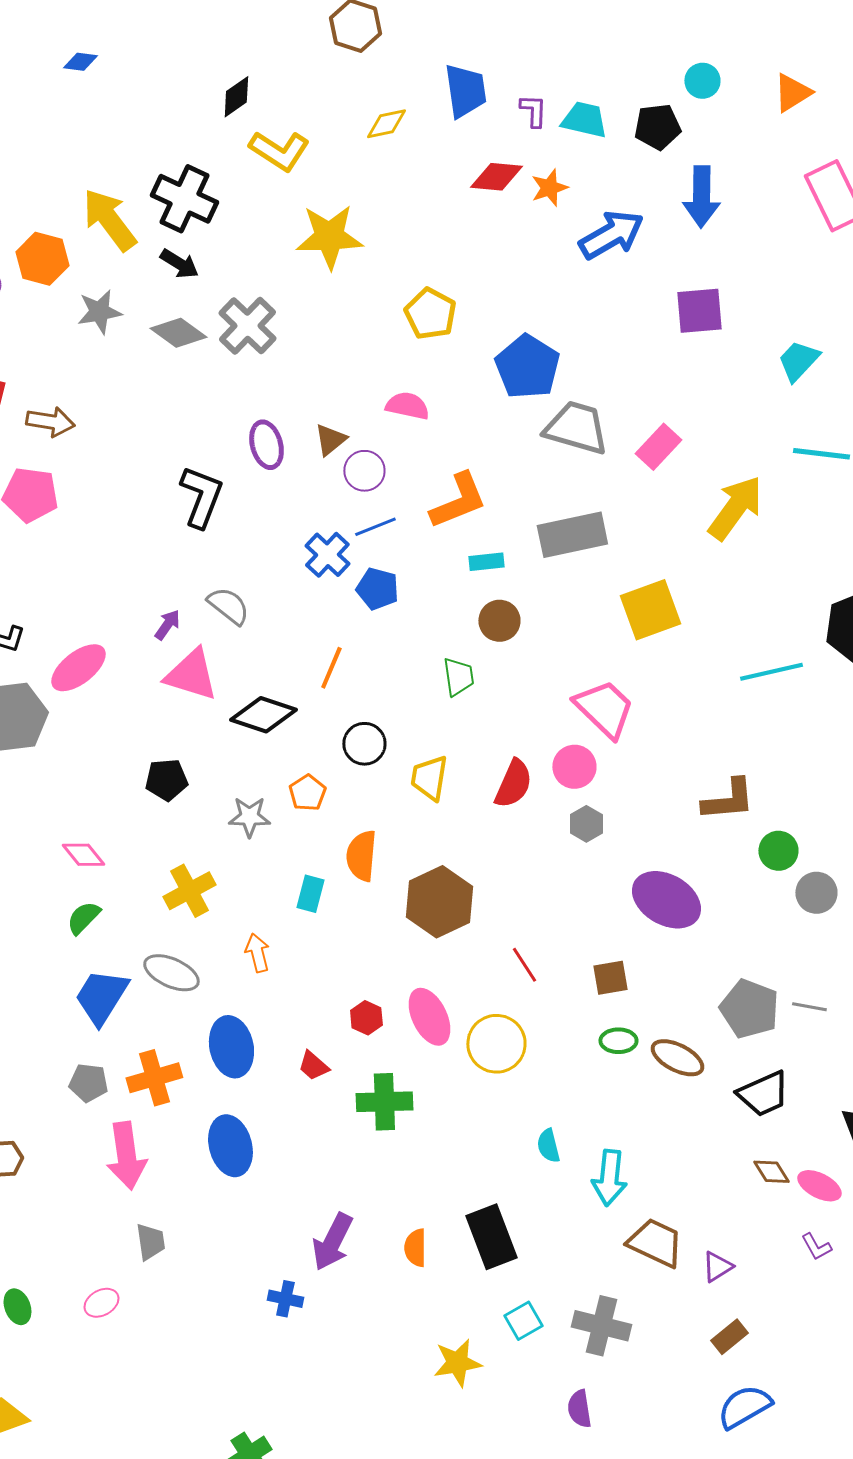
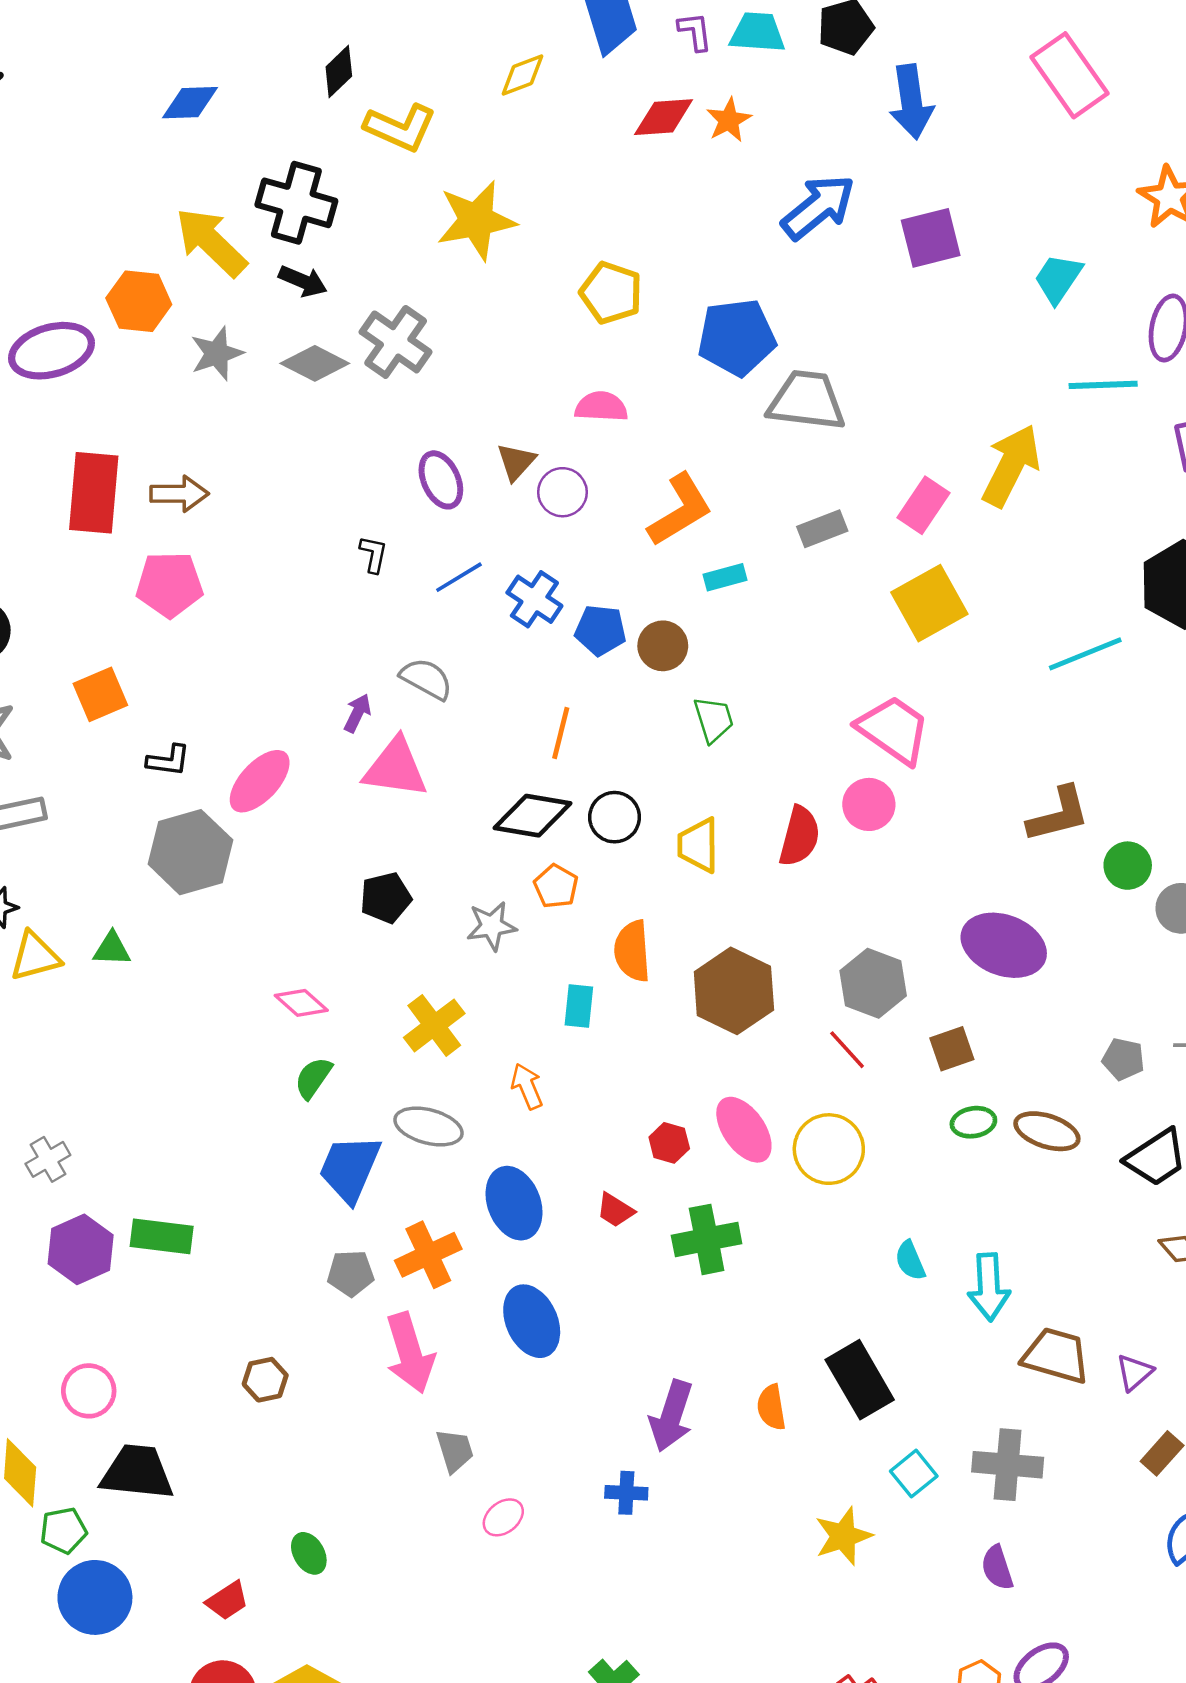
blue diamond: (80, 62) -> (190, 103), moved, size x1.4
blue arrow: (611, 235) -> (818, 207), moved
blue pentagon: (527, 367) -> (737, 337), turned -30
pink rectangle: (658, 447) -> (923, 505), moved
black L-shape: (201, 497) -> (373, 554), size x0.5
blue line: (375, 527) -> (459, 577), moved
gray rectangle: (572, 535) -> (822, 529), size x0.6
brown circle: (499, 621) -> (663, 646), moved
black diamond: (263, 715) -> (532, 816), moved
gray hexagon: (586, 824) -> (873, 983), moved, size x1.6
gray pentagon: (749, 1009) -> (1123, 1059), size x0.6
pink ellipse: (101, 1303) -> (503, 1517), moved

